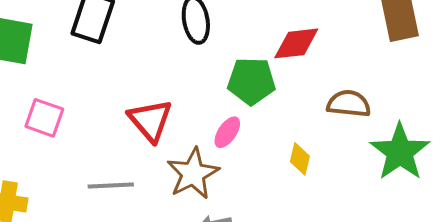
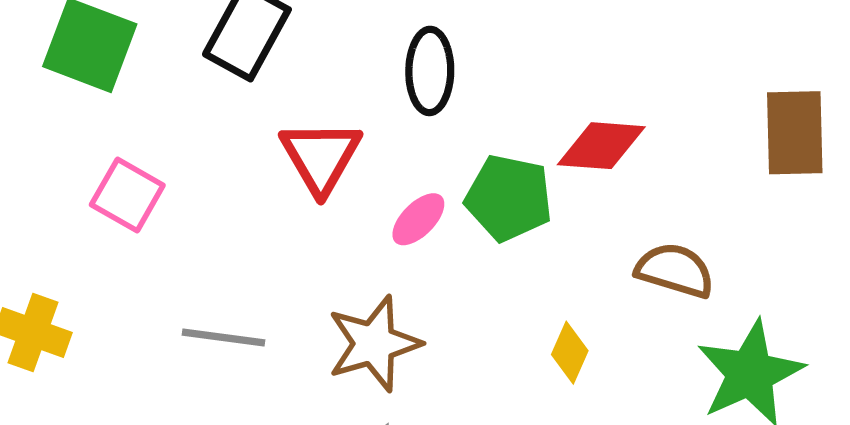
red triangle: (150, 120) -> (321, 157), moved
pink ellipse: (227, 132) -> (418, 219), moved

